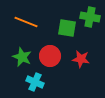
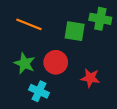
red star: (81, 59) -> (90, 78), moved

